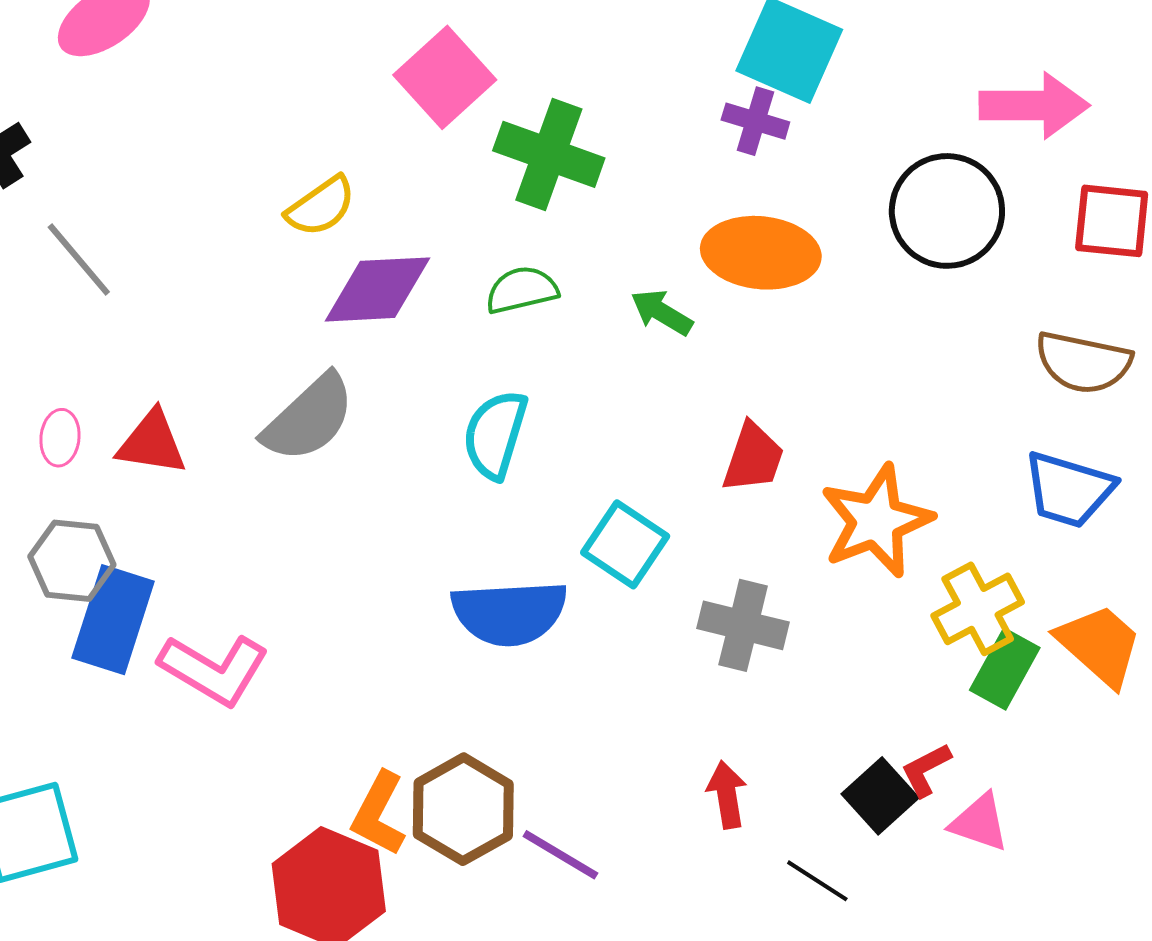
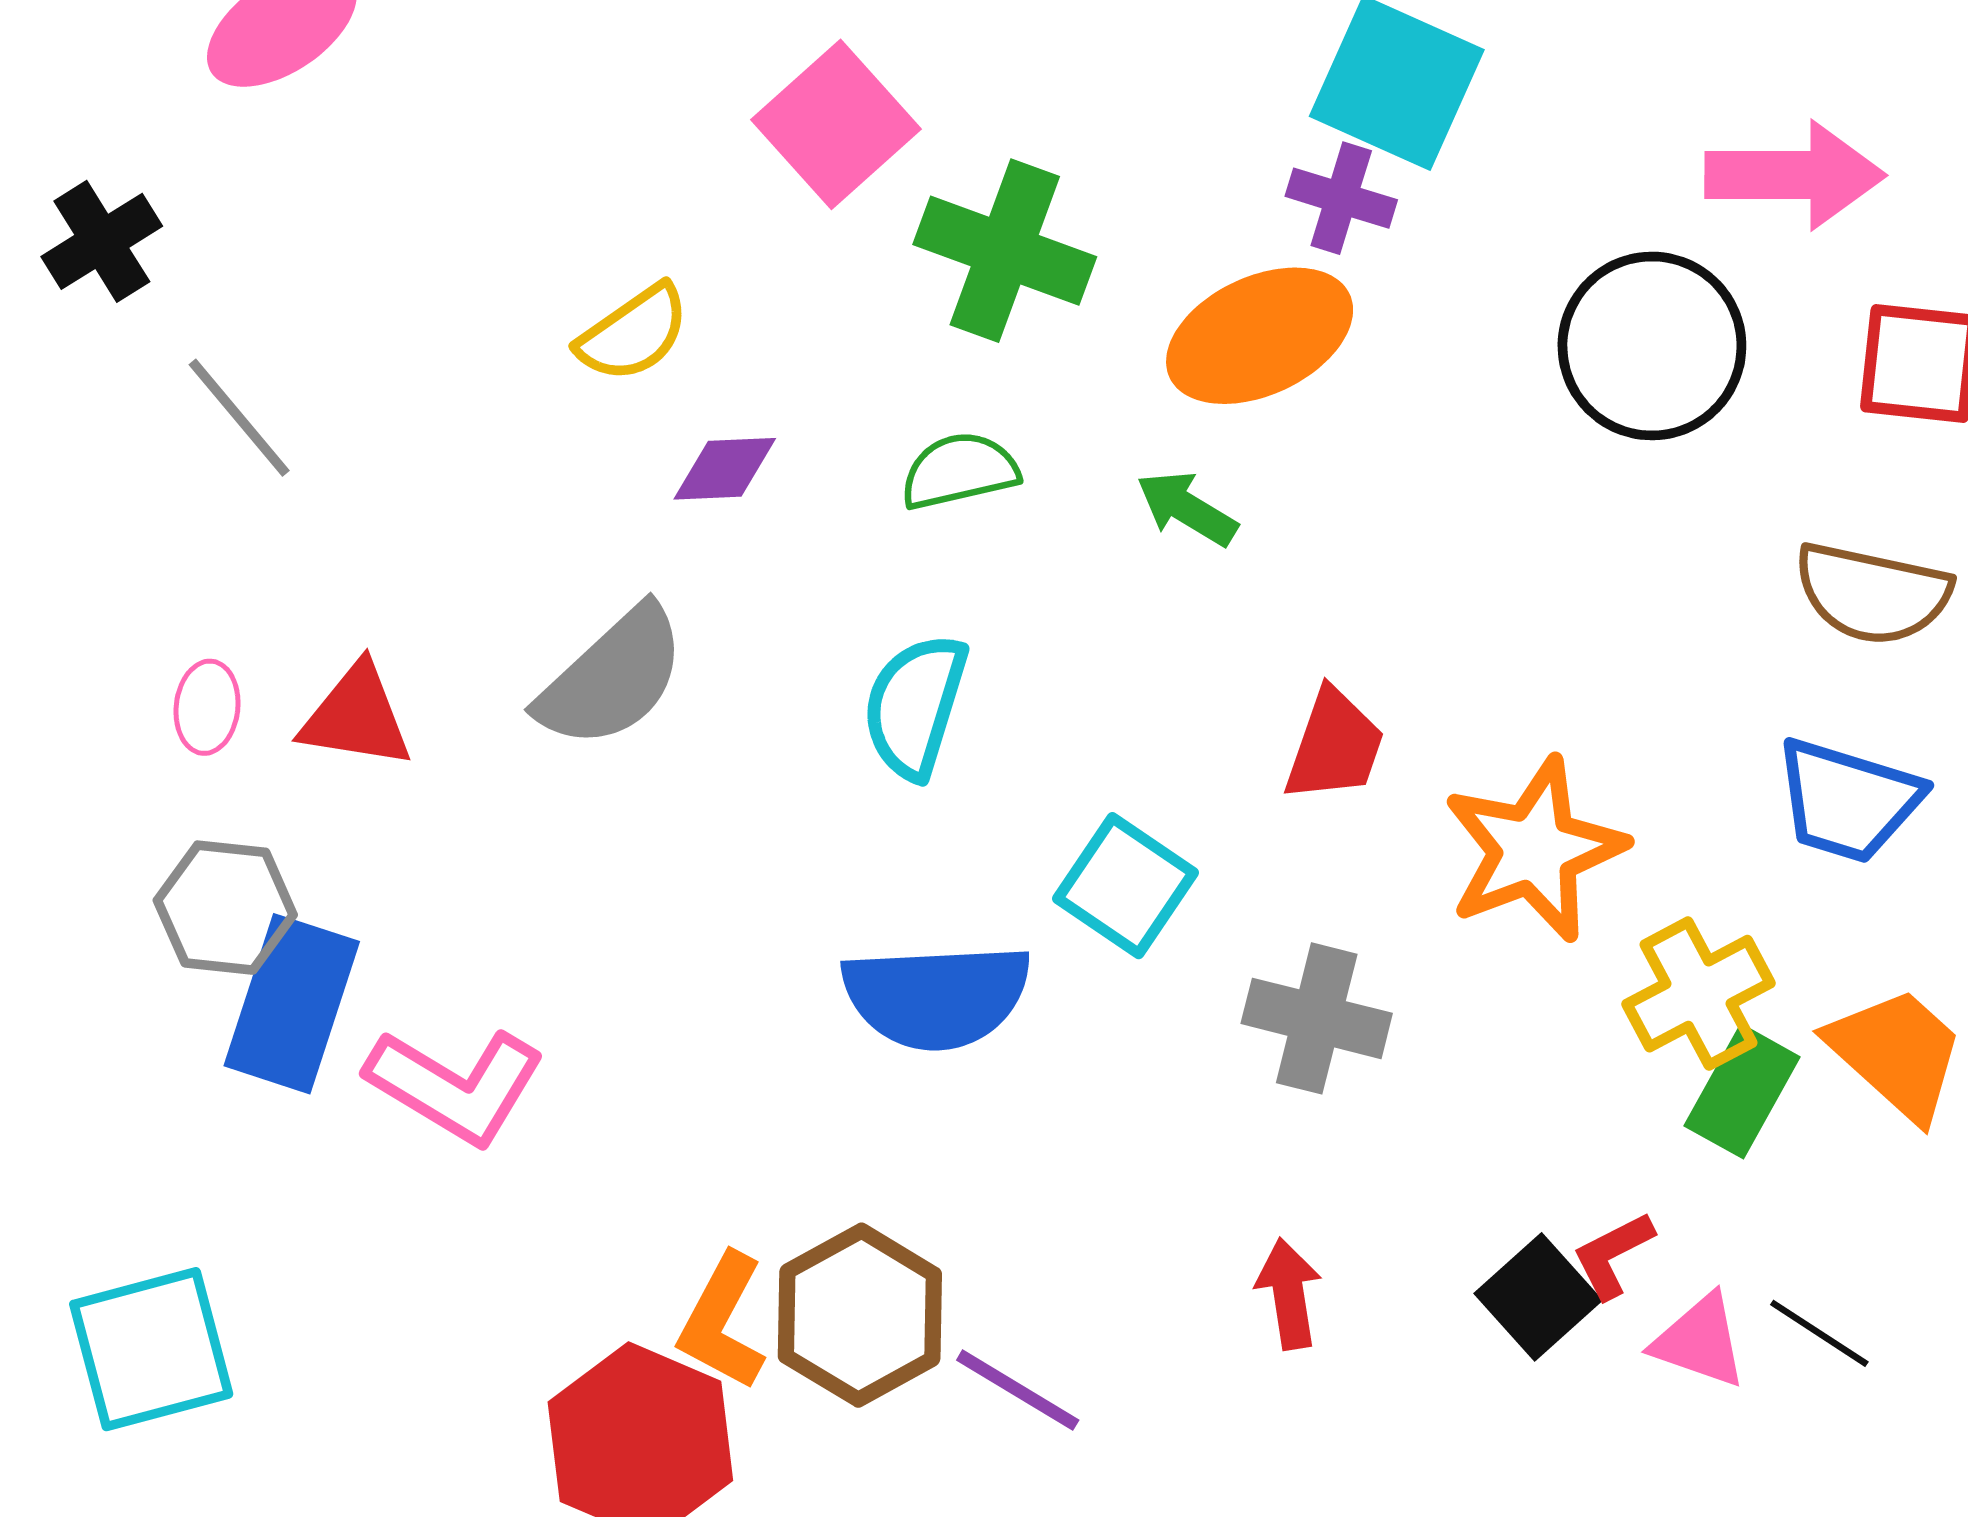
orange ellipse: (761, 253) -> (1260, 336), moved, turned -31
purple diamond: (378, 289) -> (725, 469), size x0.6
black line: (817, 881) -> (1819, 1333), moved

